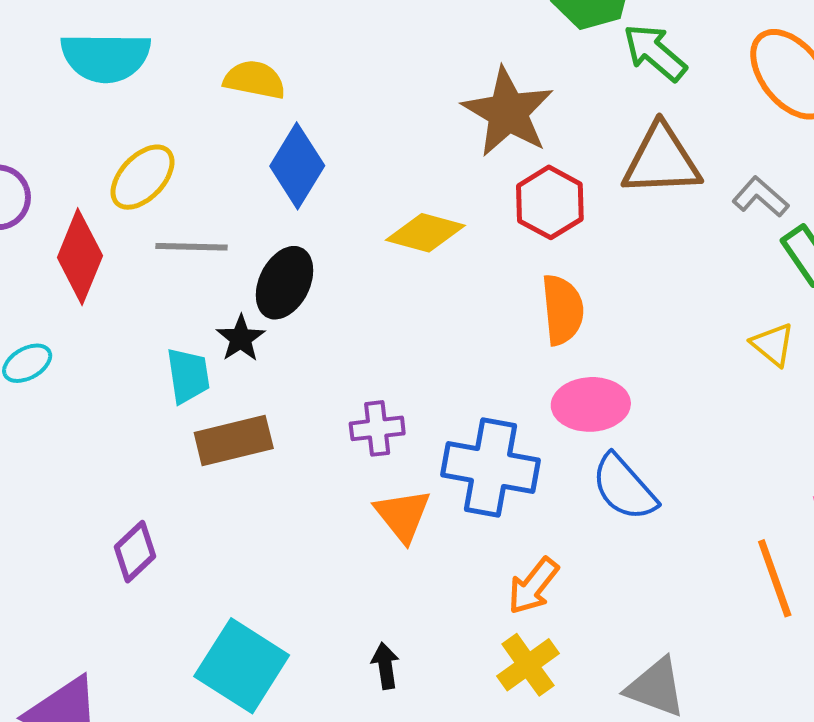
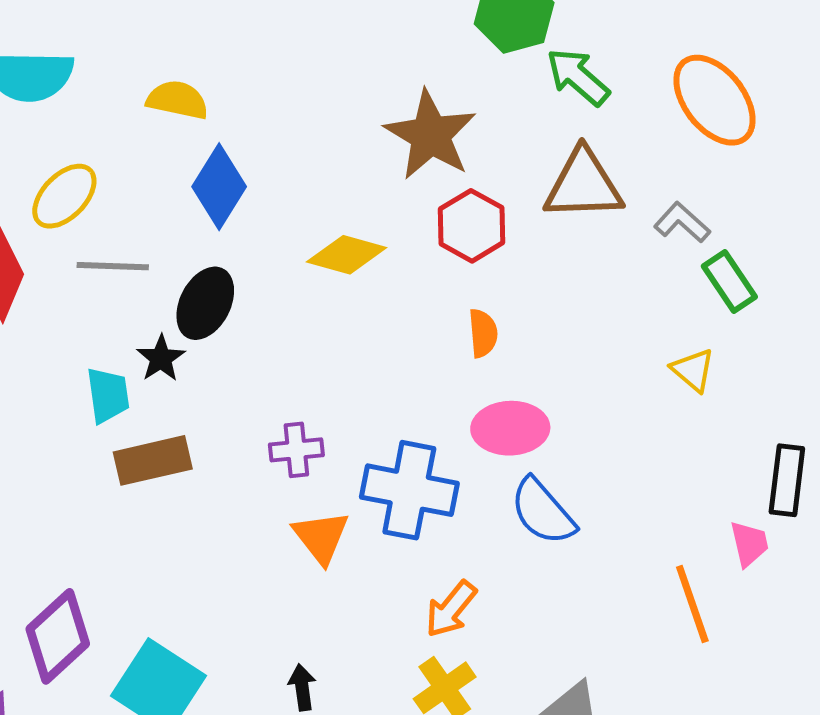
orange semicircle: (562, 310) -> (483, 333), size x0.7
purple diamond: (135, 552) -> (58, 636), moved, size x1.5

